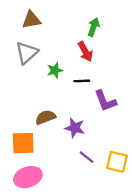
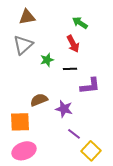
green arrow: (94, 27) -> (80, 23), turned -77
purple L-shape: (105, 101) -> (90, 86), turned -75
yellow square: (117, 162) -> (91, 151), moved, turned 30

